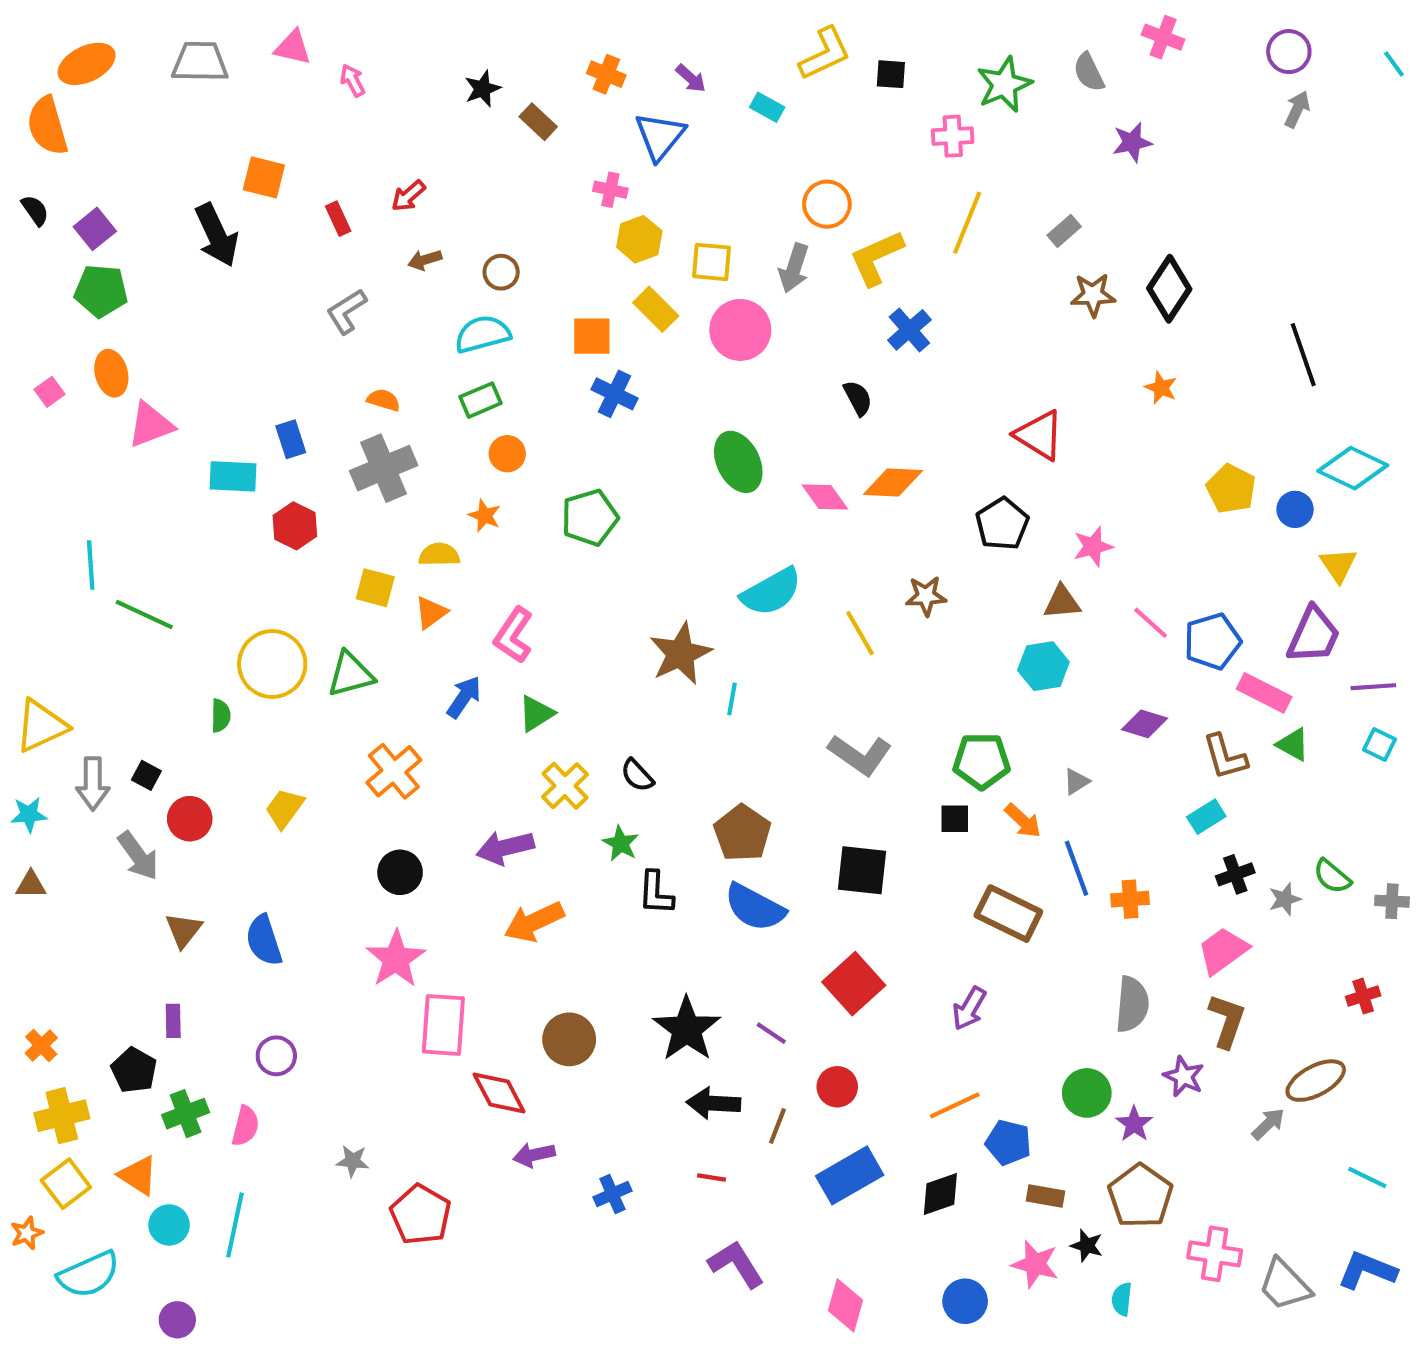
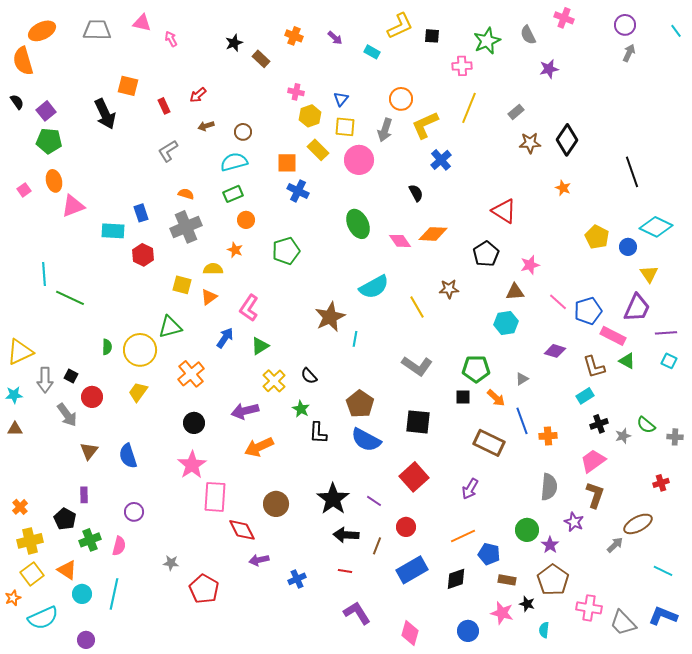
blue triangle: (660, 136) -> (341, 99), moved, size x0.6
yellow circle: (272, 664) -> (140, 350), moved

